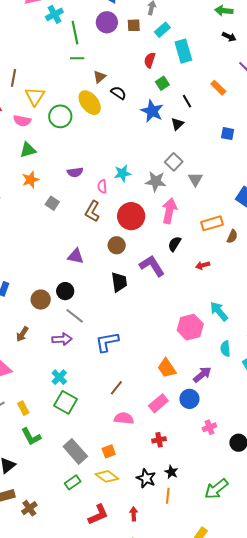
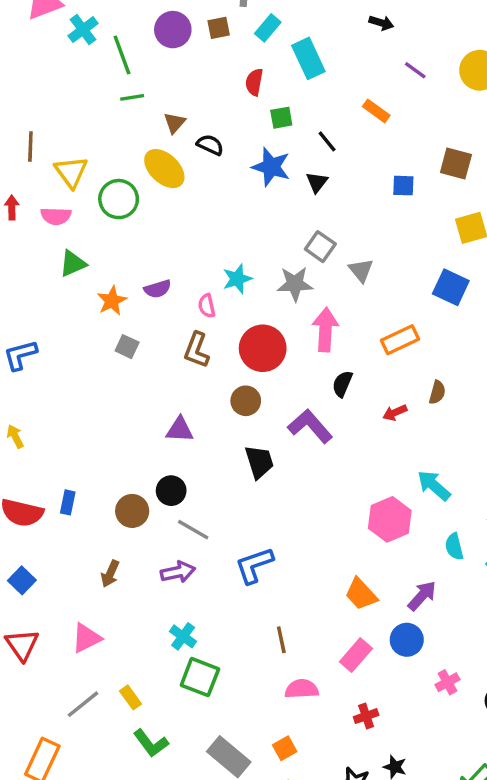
green square: (162, 83) -> (281, 118), turned 32
orange star: (30, 180) -> (112, 301), moved
brown semicircle: (232, 236) -> (437, 392), moved
brown line: (116, 388) -> (281, 640), turned -42

